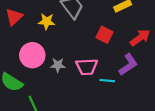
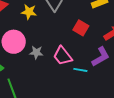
pink trapezoid: (87, 67) -> (63, 56), turned 50

